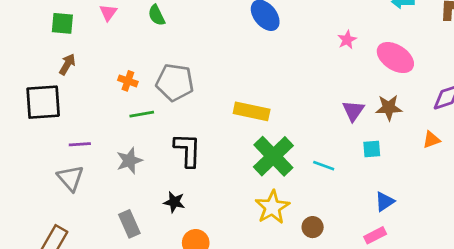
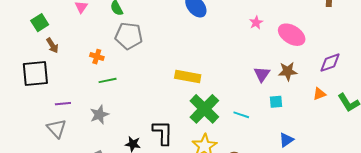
green square: (62, 23) -> (40, 23), moved, turned -36
brown arrow: (67, 64) -> (52, 45), turned 119
gray pentagon: (175, 82) -> (129, 36), moved
black L-shape: (188, 150) -> (163, 133), moved

